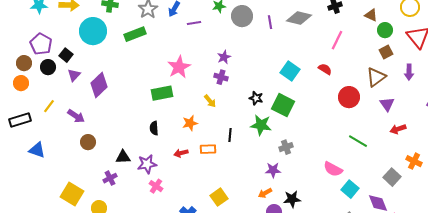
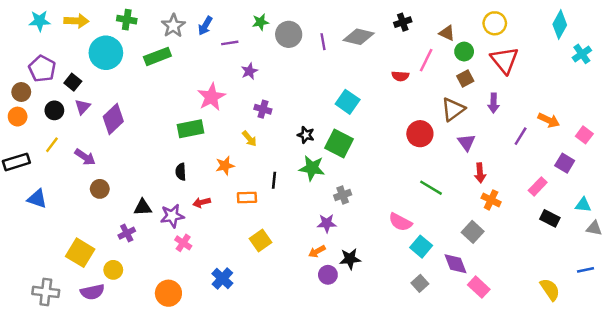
pink line: (337, 40) -> (426, 60), moved
purple star: (224, 57) -> (249, 71), moved
black circle: (48, 67) -> (54, 110), moved
red semicircle: (325, 69) -> (400, 76), moved, turned 152
red arrow: (398, 129) -> (480, 173), turned -77
red arrow: (181, 153) -> (202, 202), moved
orange cross: (414, 161) -> (491, 200), moved
yellow square: (219, 197) -> (260, 240), moved

